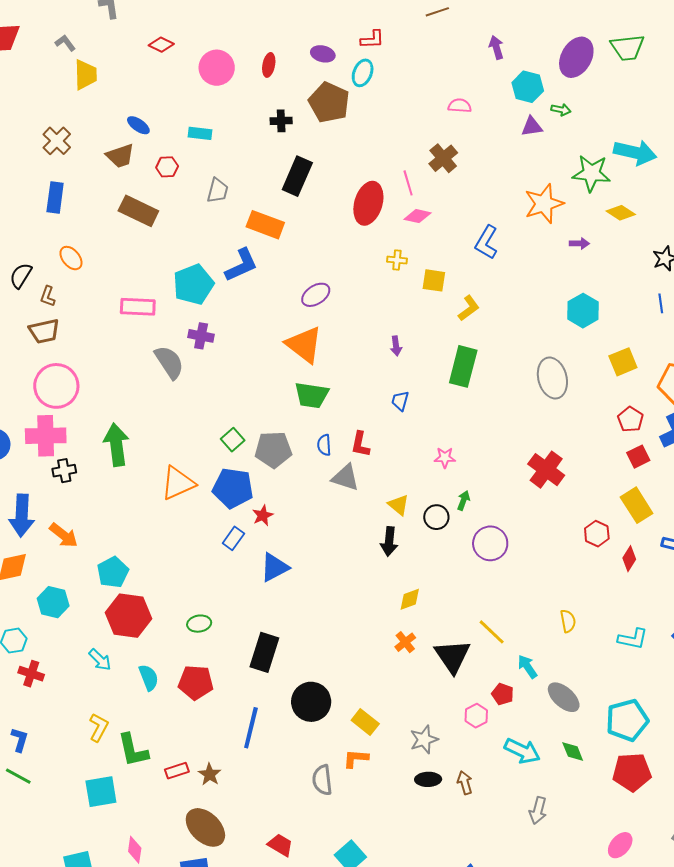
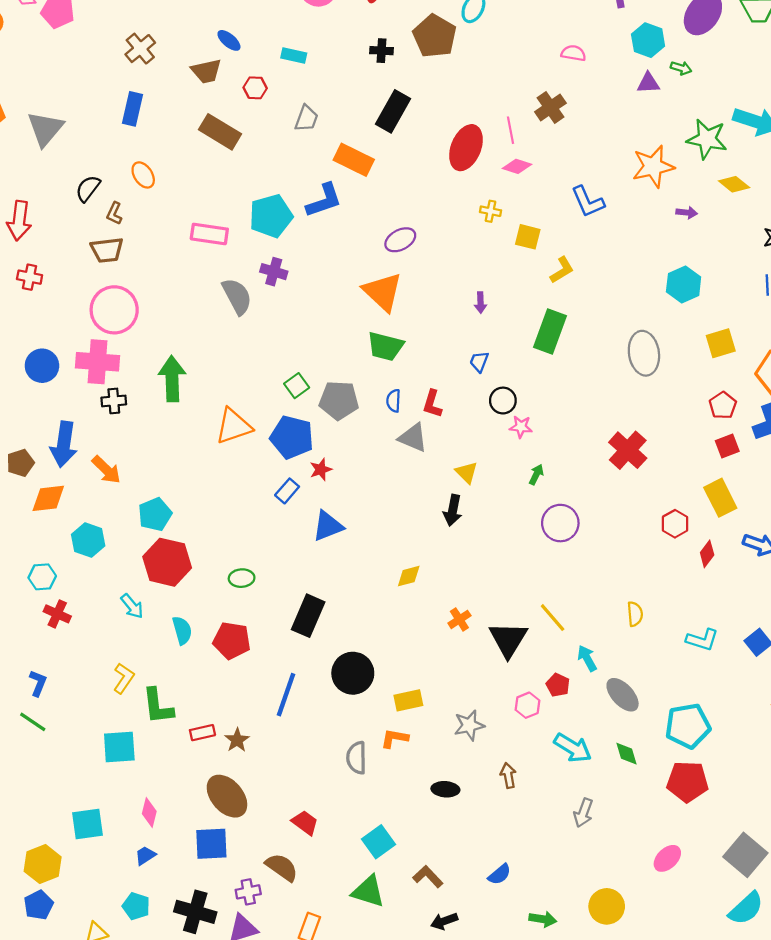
blue L-shape: (486, 242) -> (588, 202), turned -60
black circle: (436, 517) -> (503, 401), moved
yellow diamond: (410, 599) -> (409, 576), moved
yellow rectangle: (365, 722) -> (408, 700), turned -56
black ellipse: (428, 779) -> (445, 789), moved

